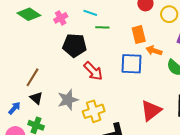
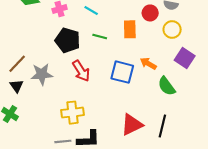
green line: (102, 27) -> (100, 36), moved
orange rectangle: (139, 35) -> (130, 29), moved
gray star: (68, 100) -> (42, 74), moved

